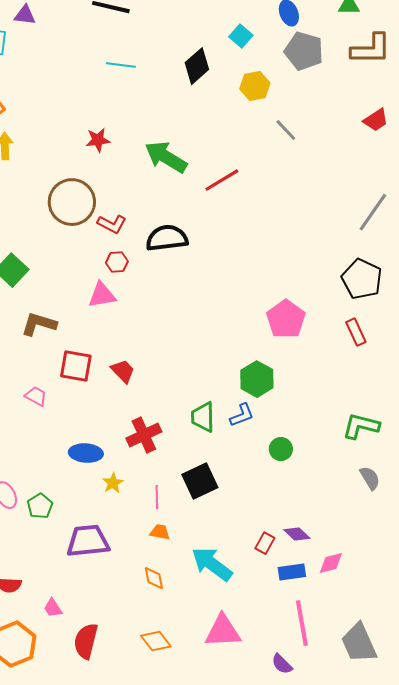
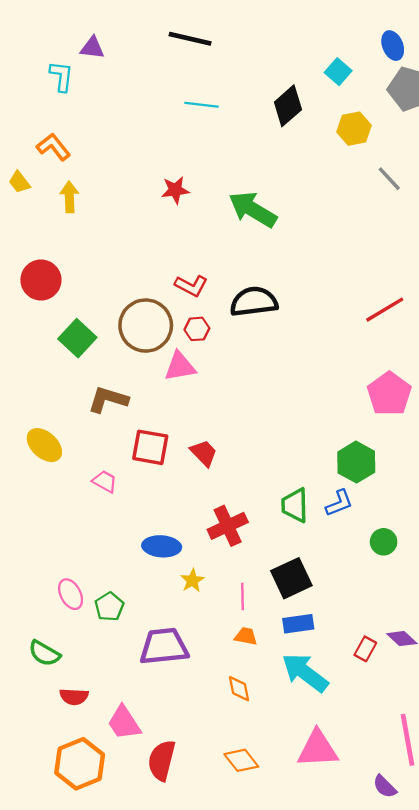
red line: (222, 180) -> (385, 310), moved
brown circle: (72, 202) -> (146, 326), moved
blue rectangle: (292, 572) -> (298, 624), moved
pink trapezoid: (53, 608) -> (124, 723), size x1.6

